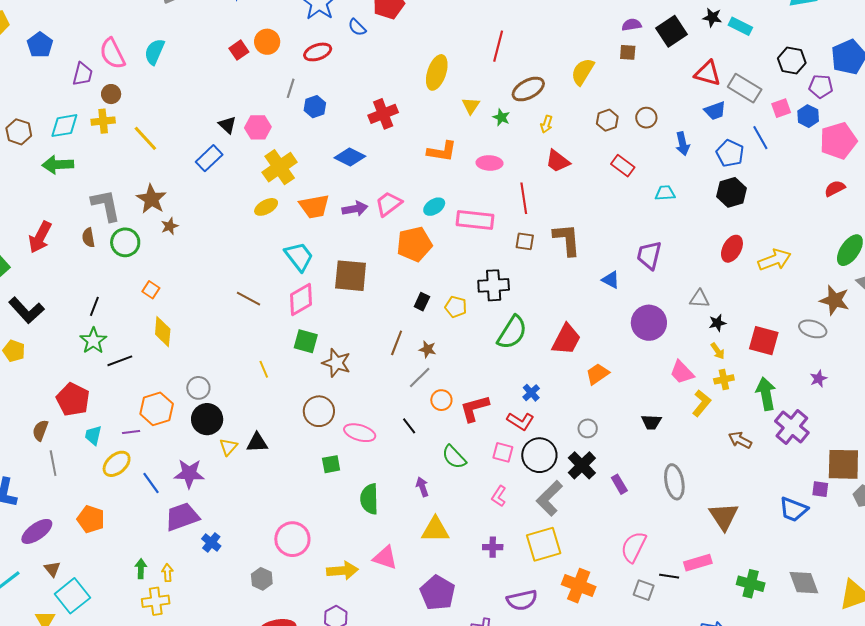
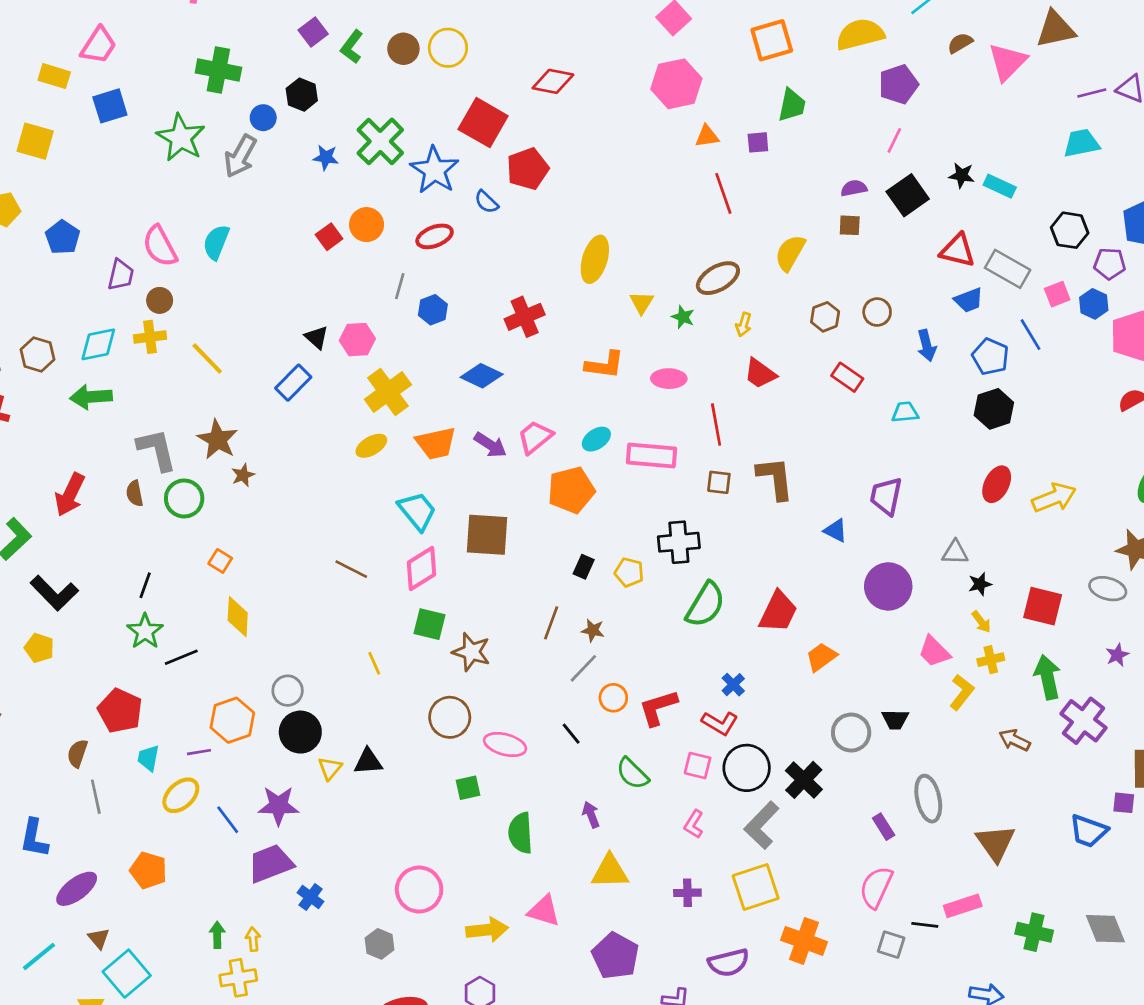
red line: (498, 46) -> (723, 193), moved, turned -32
purple arrow: (355, 209) -> (490, 445), turned 45
gray circle: (588, 428) -> (851, 733), moved, size x1.5
purple rectangle: (619, 484) -> (884, 827), moved

